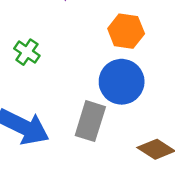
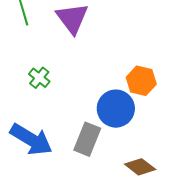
orange hexagon: (126, 31) -> (141, 81), moved

